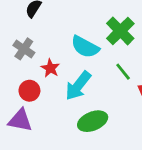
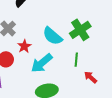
green line: (123, 72) -> (76, 60), turned 32

